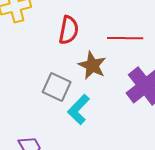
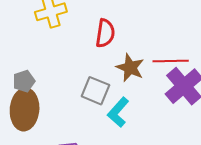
red line: (125, 38) -> (171, 61), moved

